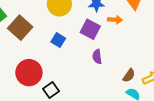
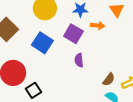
blue square: (58, 40) -> (42, 43), size x1.5

